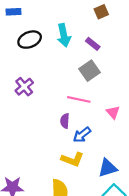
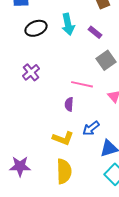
gray square: (89, 71) -> (106, 60), moved
blue arrow: (82, 135) -> (91, 128), moved
yellow L-shape: (72, 159) -> (63, 138), moved

